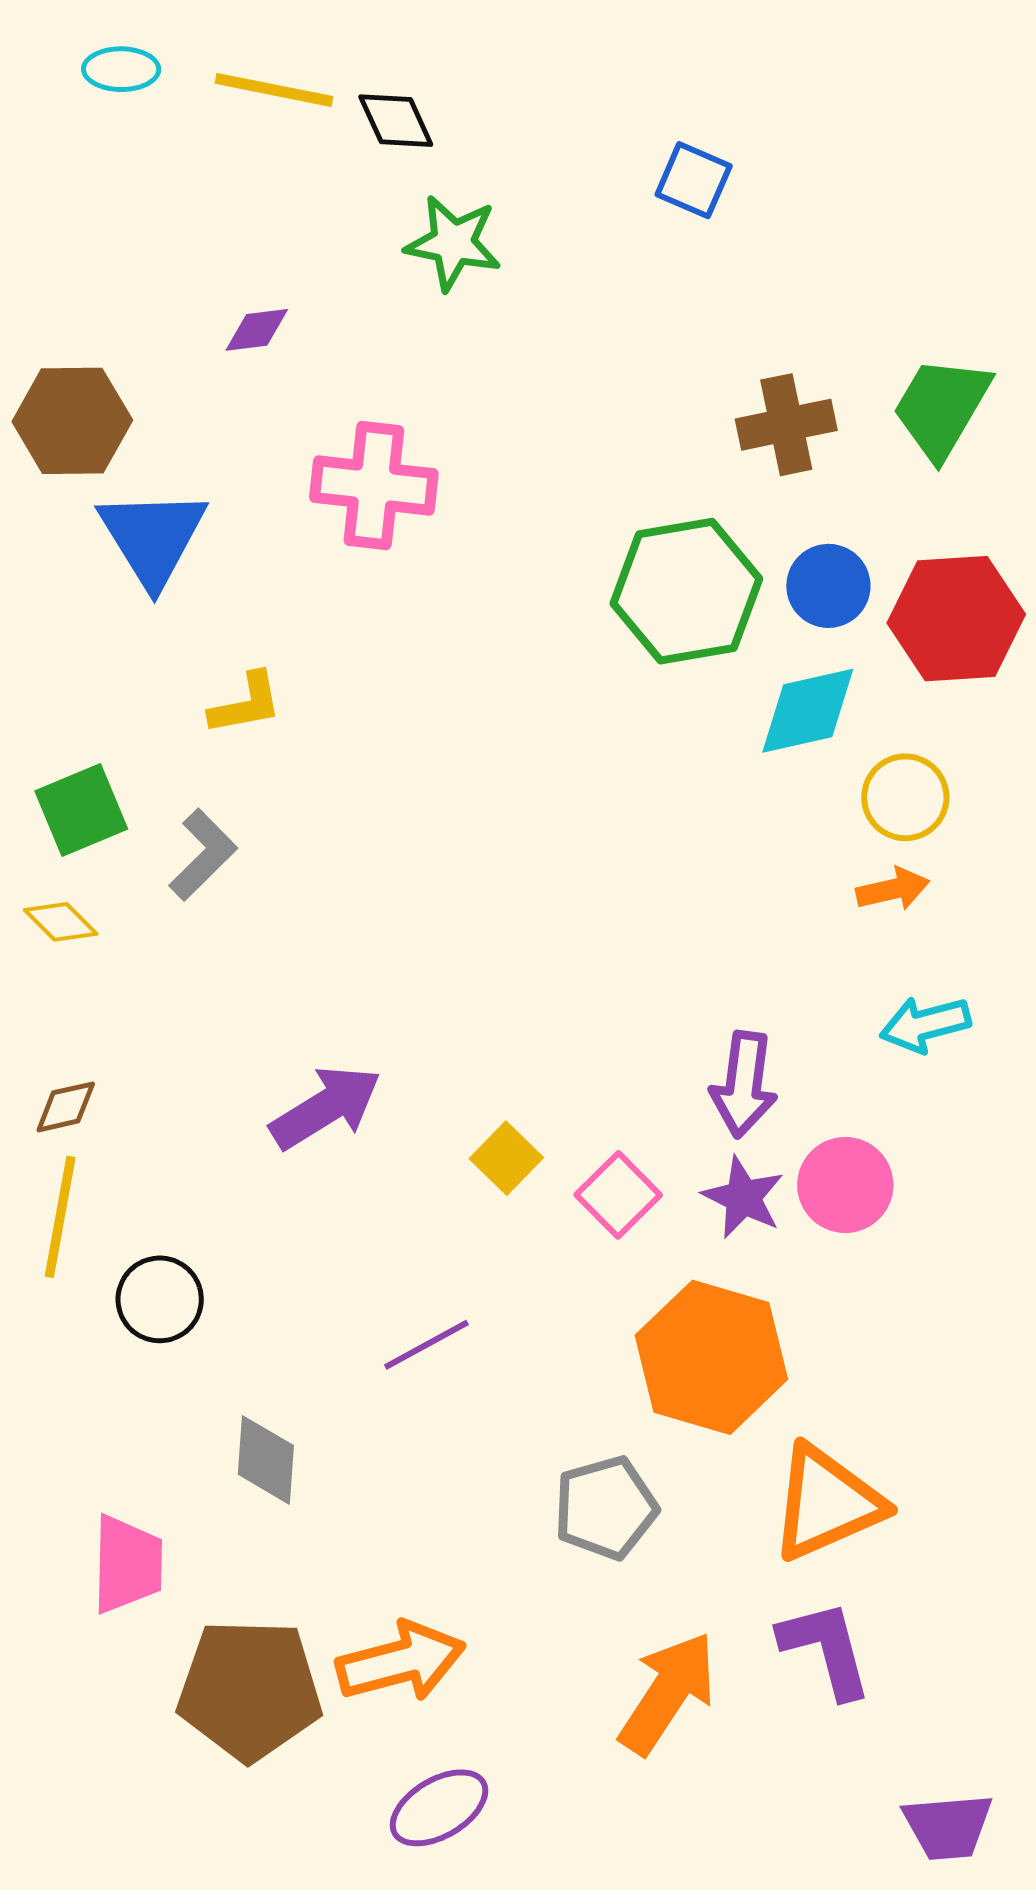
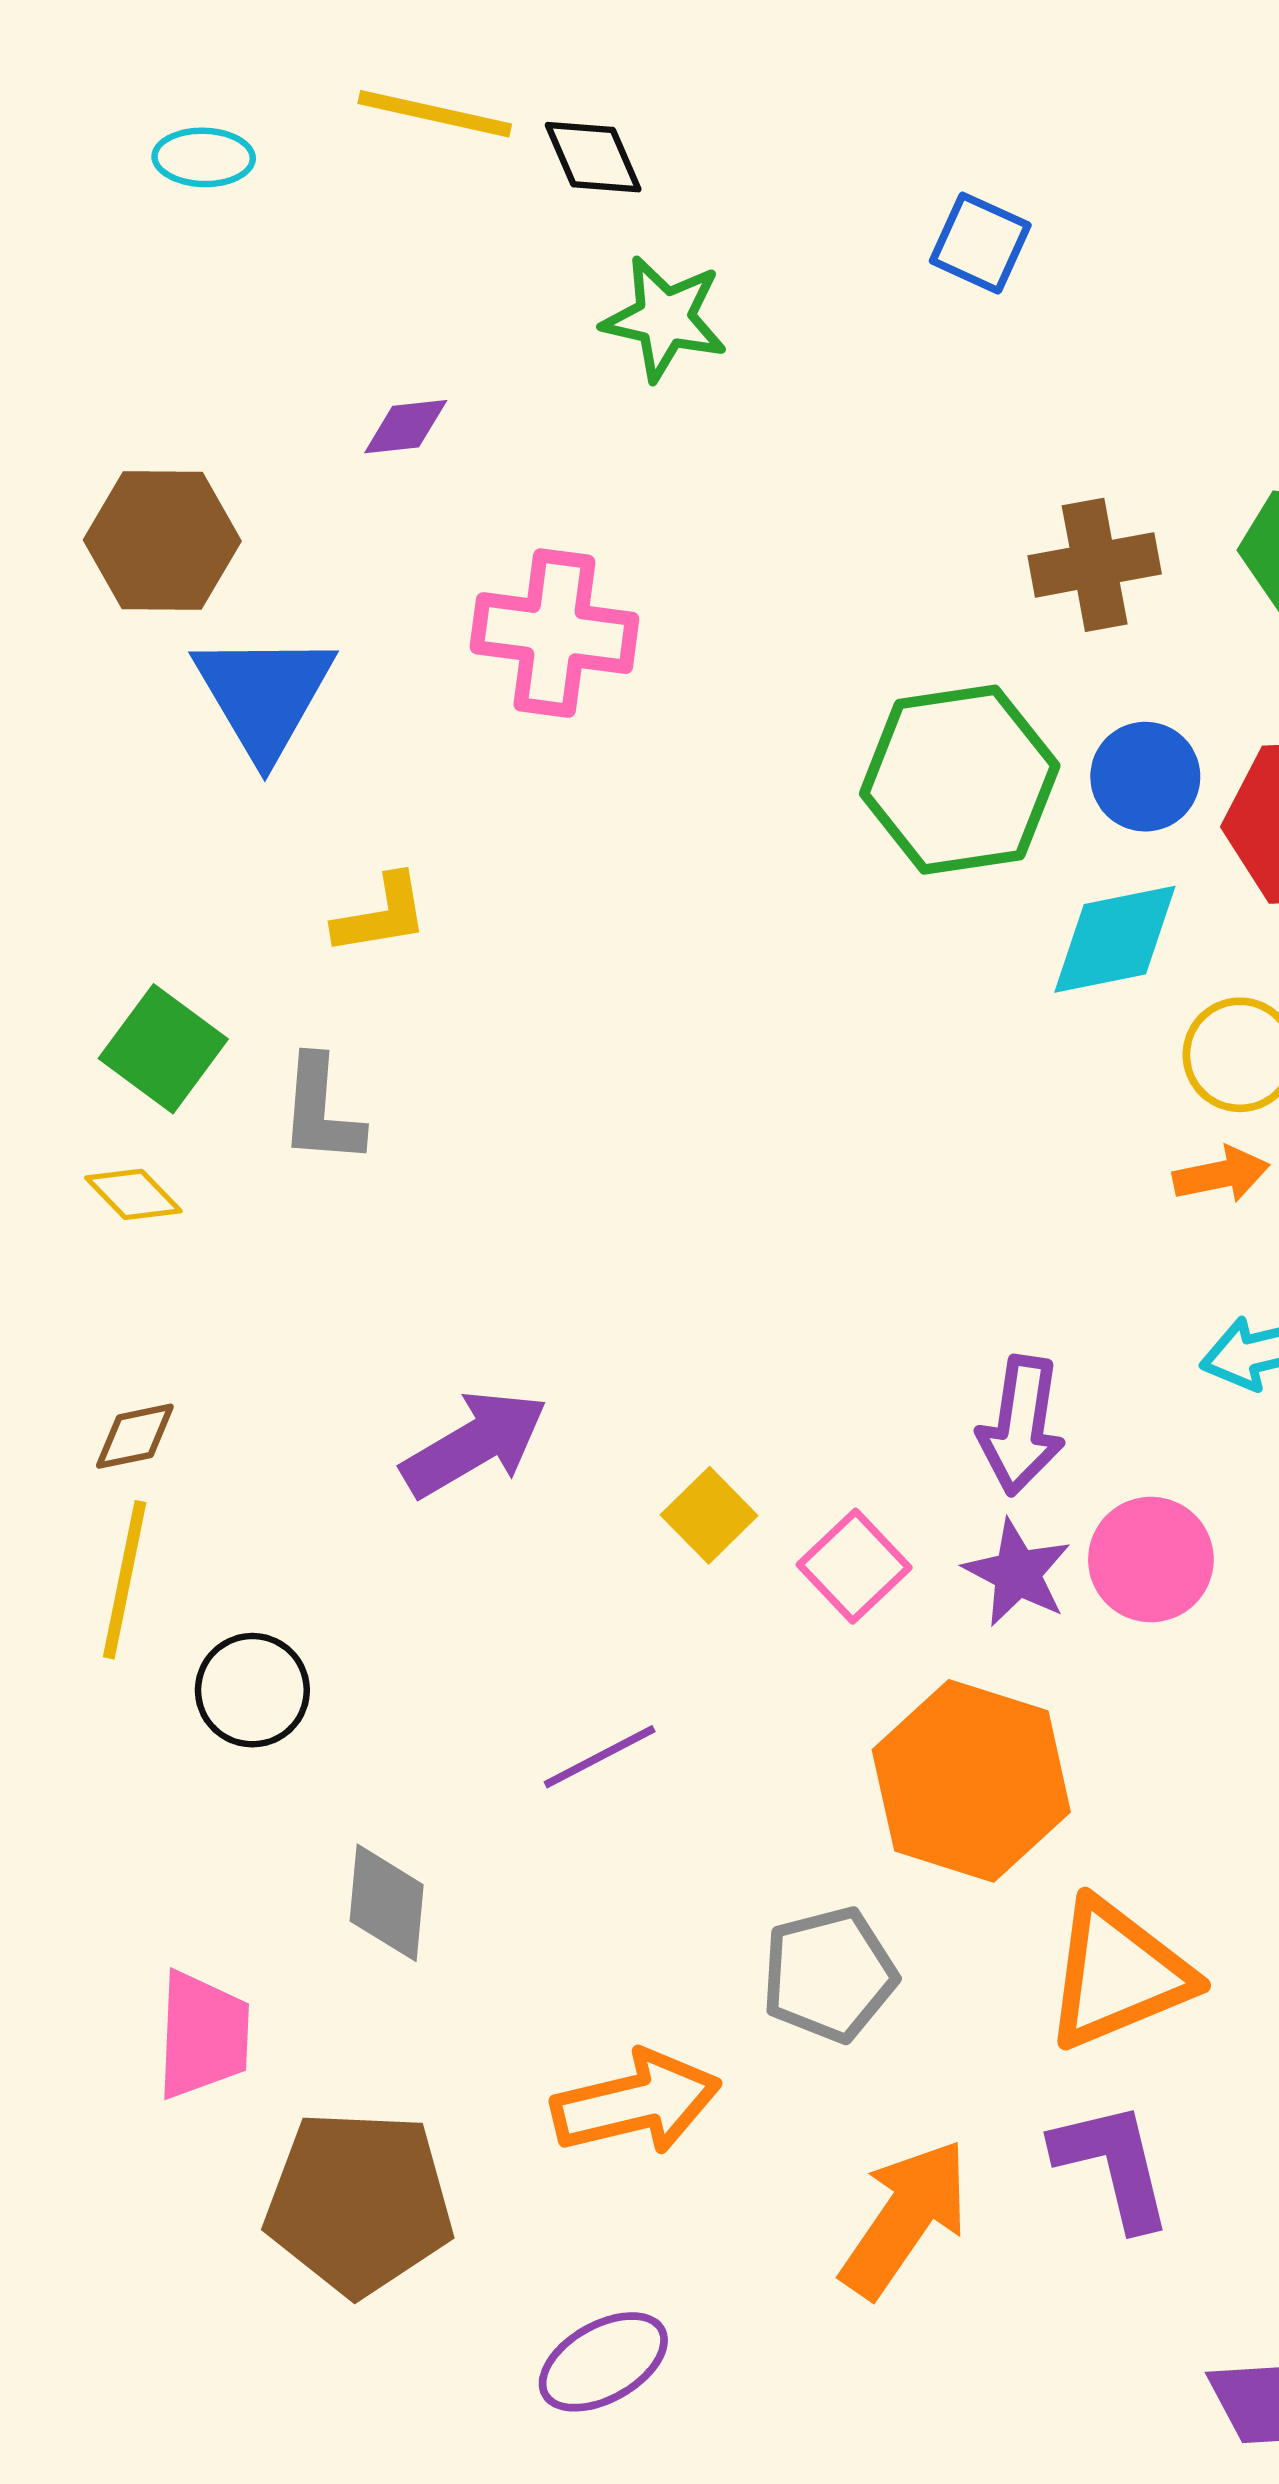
cyan ellipse: (121, 69) -> (204, 157), moved
green square: (81, 810) -> (163, 1049), turned -32
gray L-shape: (203, 855) -> (321, 1110), turned 138
orange arrow: (401, 1662) -> (636, 2103), moved

